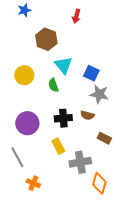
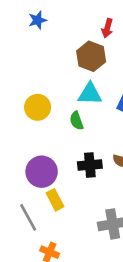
brown hexagon: (46, 39) -> (91, 56), moved
cyan triangle: (63, 65) -> (90, 94), turned -48
yellow rectangle: (58, 146) -> (55, 200), moved

